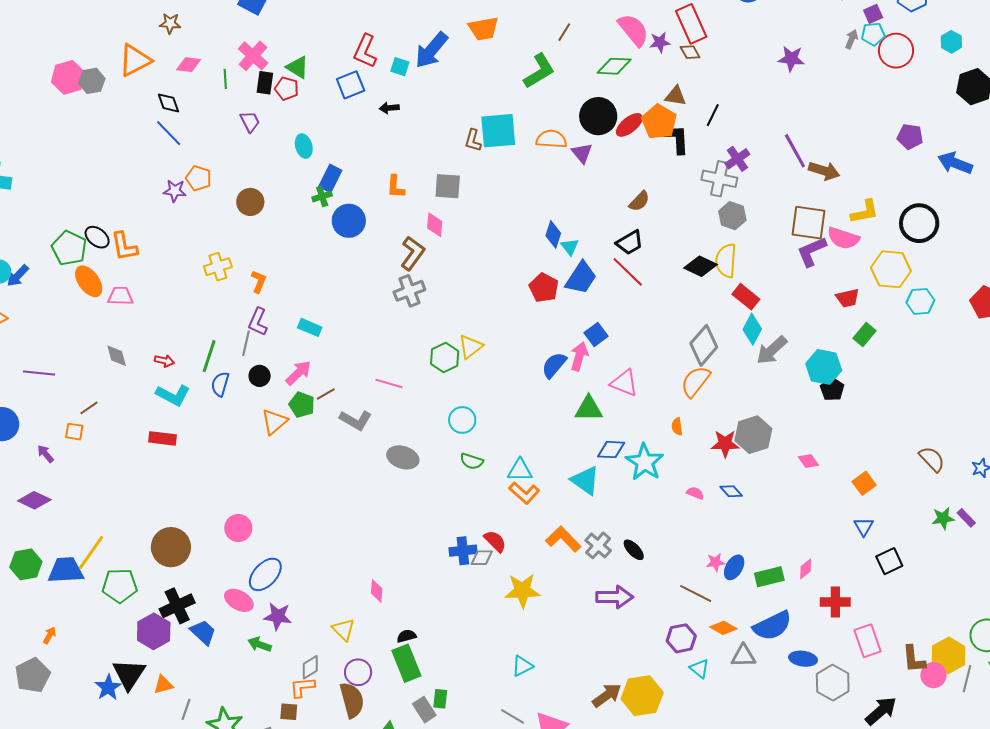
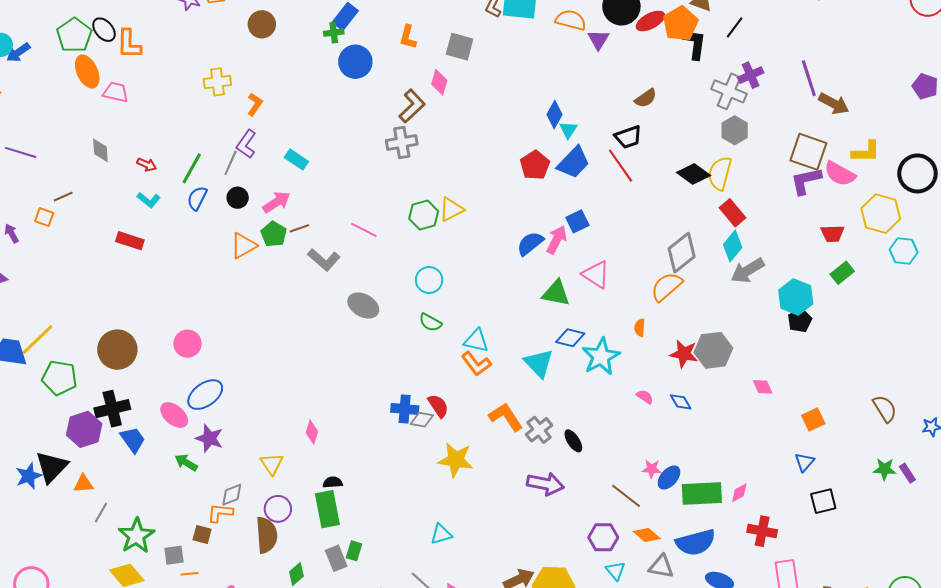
cyan L-shape: (173, 395) -> (149, 200), size x0.7
green rectangle: (769, 577) -> (702, 493), size x1.4

